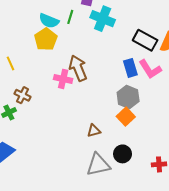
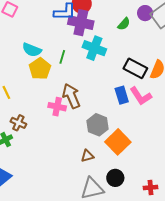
green line: (70, 17) -> (62, 57), moved
cyan semicircle: (49, 21) -> (32, 50), moved
gray hexagon: (128, 97) -> (98, 125), moved
orange square: (126, 117) -> (118, 142), size x1.4

